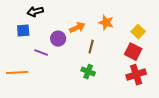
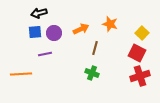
blue square: (23, 31) -> (35, 32), moved
purple circle: (58, 39) -> (54, 33), moved
purple line: (41, 53) -> (45, 54), turned -32

